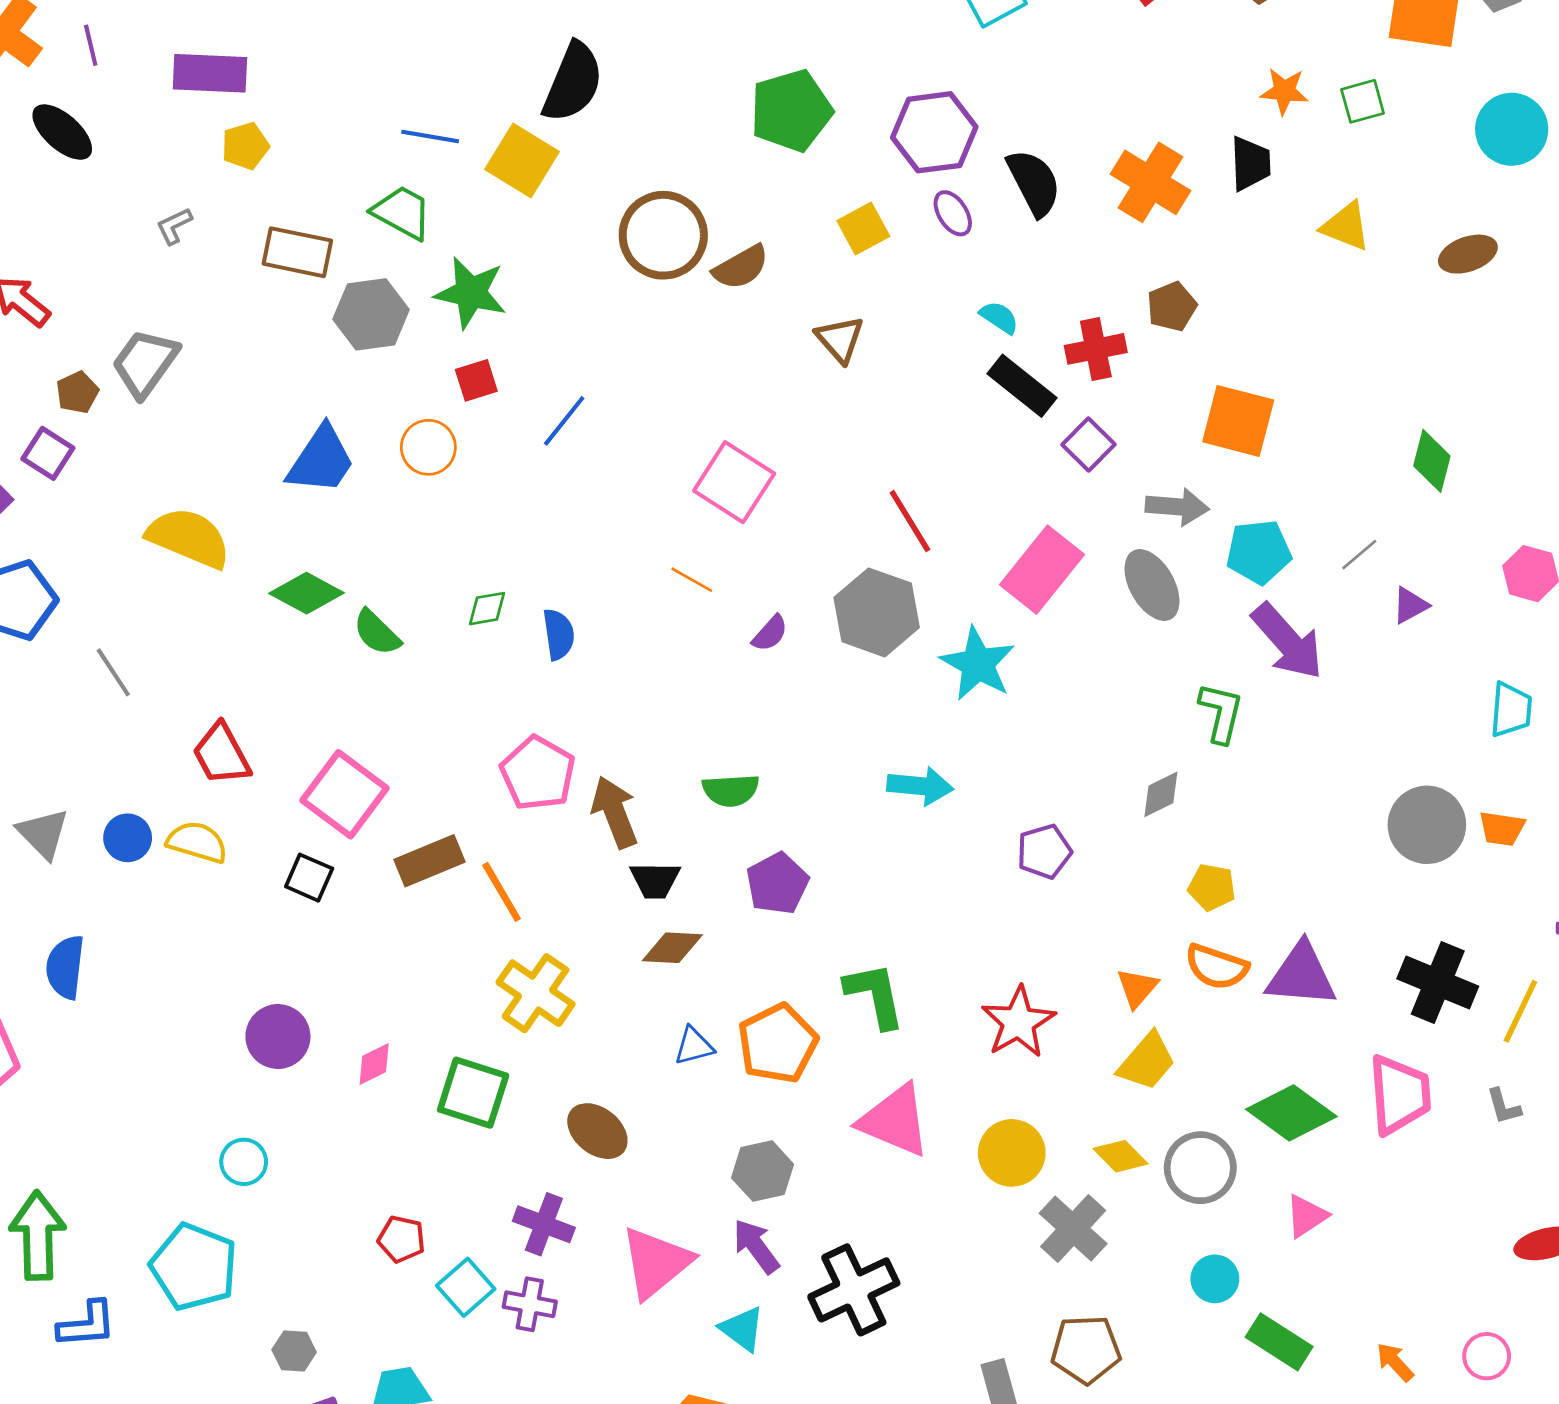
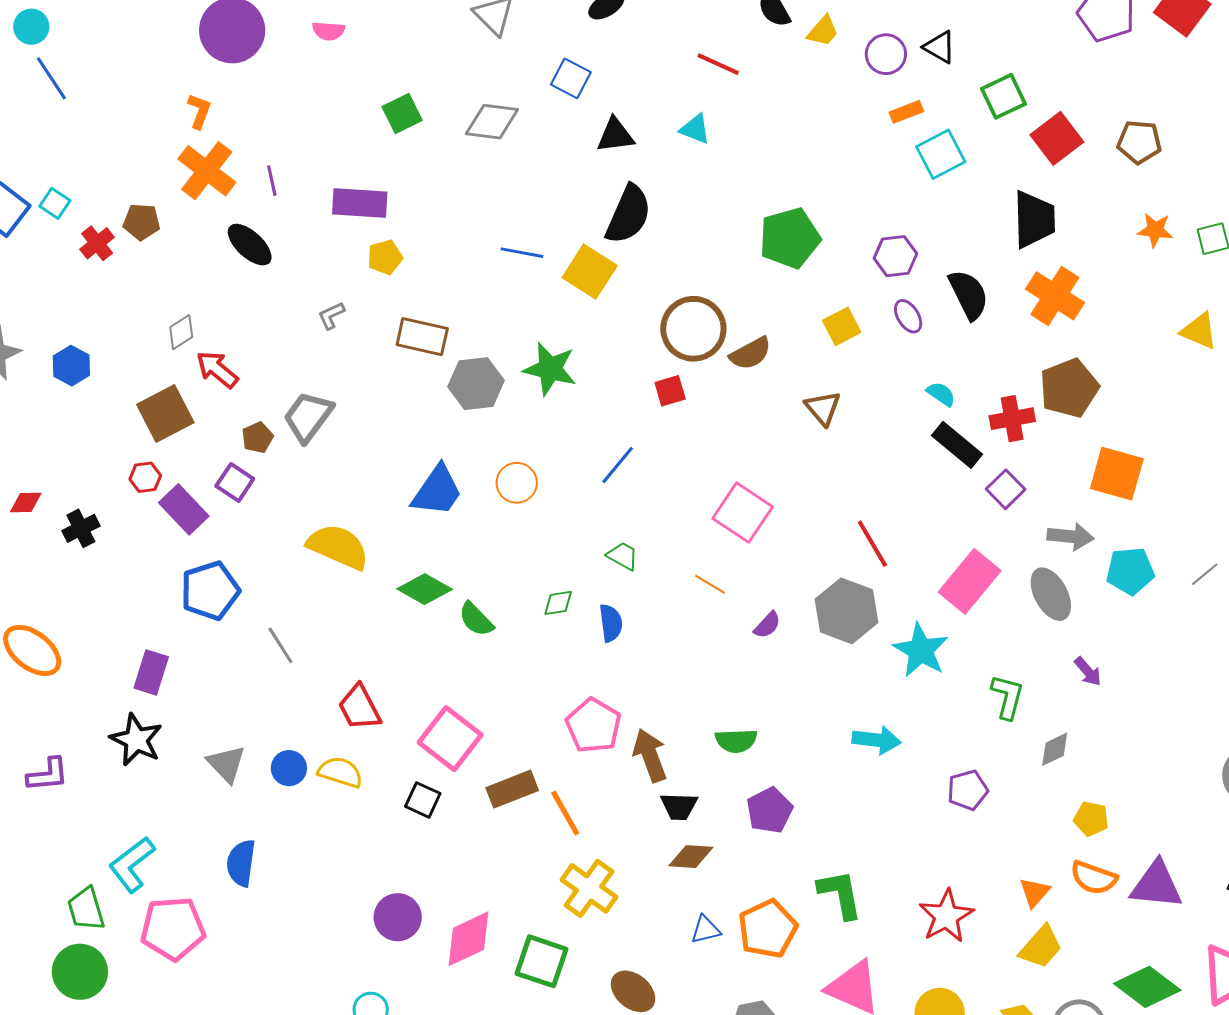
purple hexagon: (934, 132) -> (895, 256), size x0.7
black trapezoid: (1250, 163) -> (1034, 219), moved, size x1.4
green trapezoid: (402, 212) -> (623, 556), moved, size x0.7
brown pentagon: (1172, 306) -> (1069, 388), size x1.6
red square: (476, 380) -> (670, 391), moved
purple arrow: (1287, 641) -> (1088, 672), moved, size x0.5
green L-shape: (1221, 713) -> (1008, 697), moved
pink diamond: (374, 1064) -> (469, 939), size x1.8

